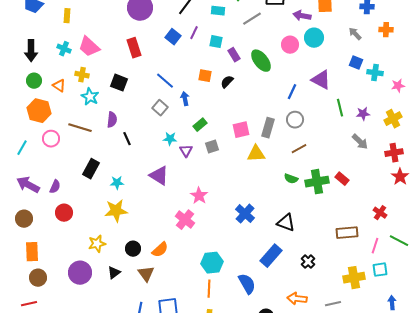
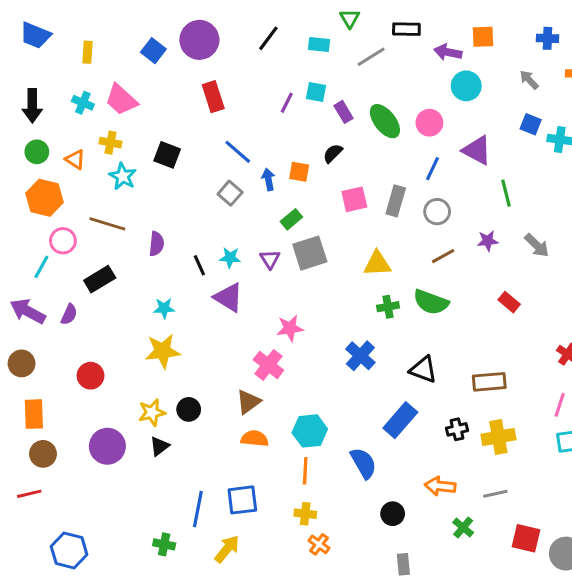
purple line: (194, 33) -> (287, 103), moved
blue square: (173, 37) -> (153, 51), moved
pink circle: (290, 45) -> (429, 123), moved
red rectangle: (134, 48) -> (213, 97), moved
orange square: (205, 76) -> (299, 172), moved
purple star: (363, 114) -> (488, 241), moved
purple semicircle: (112, 120) -> (156, 244), moved
gray rectangle: (268, 128) -> (396, 201), moved
pink square: (241, 130) -> (354, 199), moved
black line: (127, 139) -> (199, 265), moved
cyan star: (170, 139) -> (230, 258), moved
gray square: (212, 147) -> (310, 253), size x1.6
cyan line: (22, 148) -> (41, 267), moved
black rectangle: (91, 169) -> (100, 279), moved, turned 30
green semicircle: (291, 179) -> (431, 302), size x1.6
green cross: (317, 182) -> (388, 307), moved, size x0.6
pink star: (199, 196) -> (290, 328), turned 30
red circle: (64, 213) -> (91, 376), moved
brown rectangle: (347, 233) -> (489, 382), moved
yellow star: (97, 244) -> (152, 412), moved
orange semicircle: (160, 250) -> (255, 439), moved, turned -132
black cross: (308, 262) -> (457, 429), turned 32
brown triangle: (146, 274) -> (248, 402), moved, turned 30
yellow cross: (354, 278) -> (498, 437), moved

